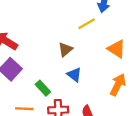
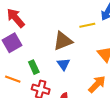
brown triangle: (65, 49) -> (63, 41), size x1.5

